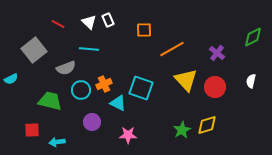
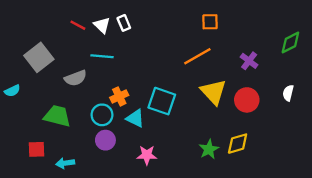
red line: (58, 24) -> (78, 25), moved
orange square: (144, 30) -> (210, 22), moved
cyan circle: (81, 90) -> (102, 115), moved

